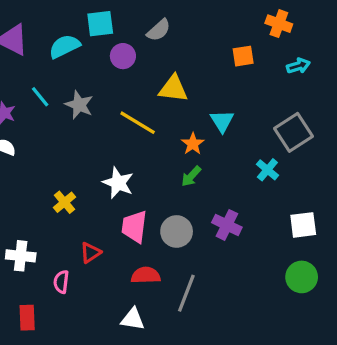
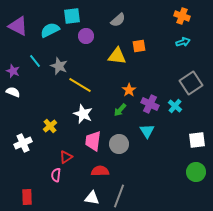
gray semicircle: (159, 30) -> (118, 20), moved
orange square: (243, 56) -> (139, 46), moved
cyan arrow: (298, 66) -> (183, 42), moved
cyan triangle: (222, 121) -> (147, 131), moved
yellow line: (138, 123) -> (80, 85), moved
green arrow: (191, 176) -> (120, 110), moved
purple cross: (227, 225) -> (150, 104), moved
white cross: (21, 256) -> (23, 143), moved, turned -30
pink semicircle: (61, 282) -> (56, 175), moved
gray line: (186, 293) -> (119, 196), moved

